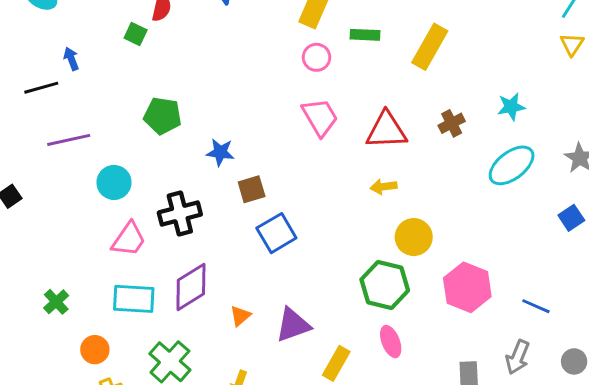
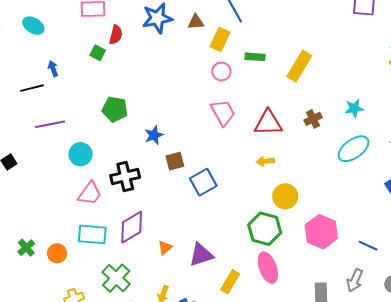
blue star: (220, 152) -> (154, 135), turned -30
blue square: (276, 233) -> (203, 182), moved
green cross: (56, 302) -> (26, 248), moved
pink ellipse: (391, 342) -> (268, 268), size x1.4
orange circle: (95, 350) -> (57, 253), moved

